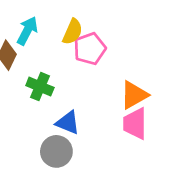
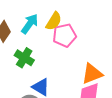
cyan arrow: (27, 31) -> (30, 24), moved

